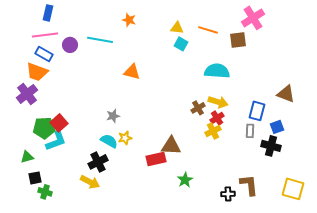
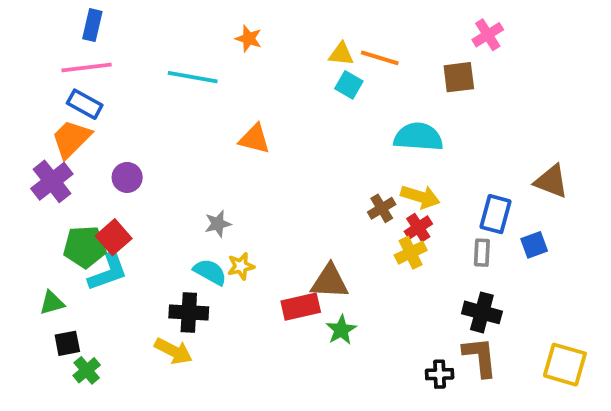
pink cross: (253, 18) -> (488, 35), size x0.7
orange line: (208, 30) -> (380, 58), moved
purple circle: (70, 45) -> (127, 177), moved
orange trapezoid: (37, 72) -> (71, 139), turned 115
black cross: (271, 146) -> (482, 312), moved
black cross: (98, 162) -> (189, 312), turned 30
green star: (185, 180) -> (341, 330), moved
green cross: (45, 192) -> (87, 370), turned 32

